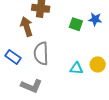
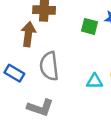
brown arrow: (27, 27) -> (28, 34), turned 30

